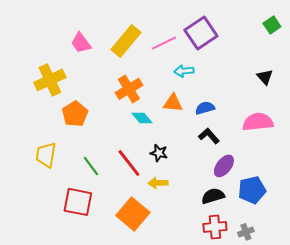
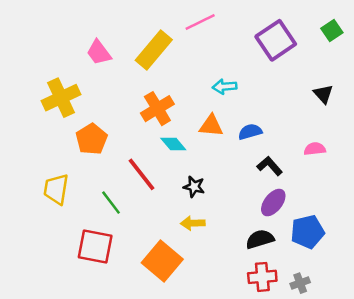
purple square: (201, 33) -> (276, 40), moved
pink line: (164, 43) -> (200, 22), moved
pink semicircle: (258, 122) -> (315, 149), size x0.6
black L-shape: (209, 136) -> (270, 166), moved
red line: (129, 163) -> (142, 174), moved

